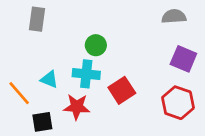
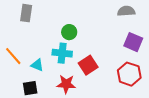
cyan triangle: (49, 79) -> (37, 65), moved
orange line: (19, 93) -> (13, 56), moved
red star: (77, 107) -> (66, 84), moved

